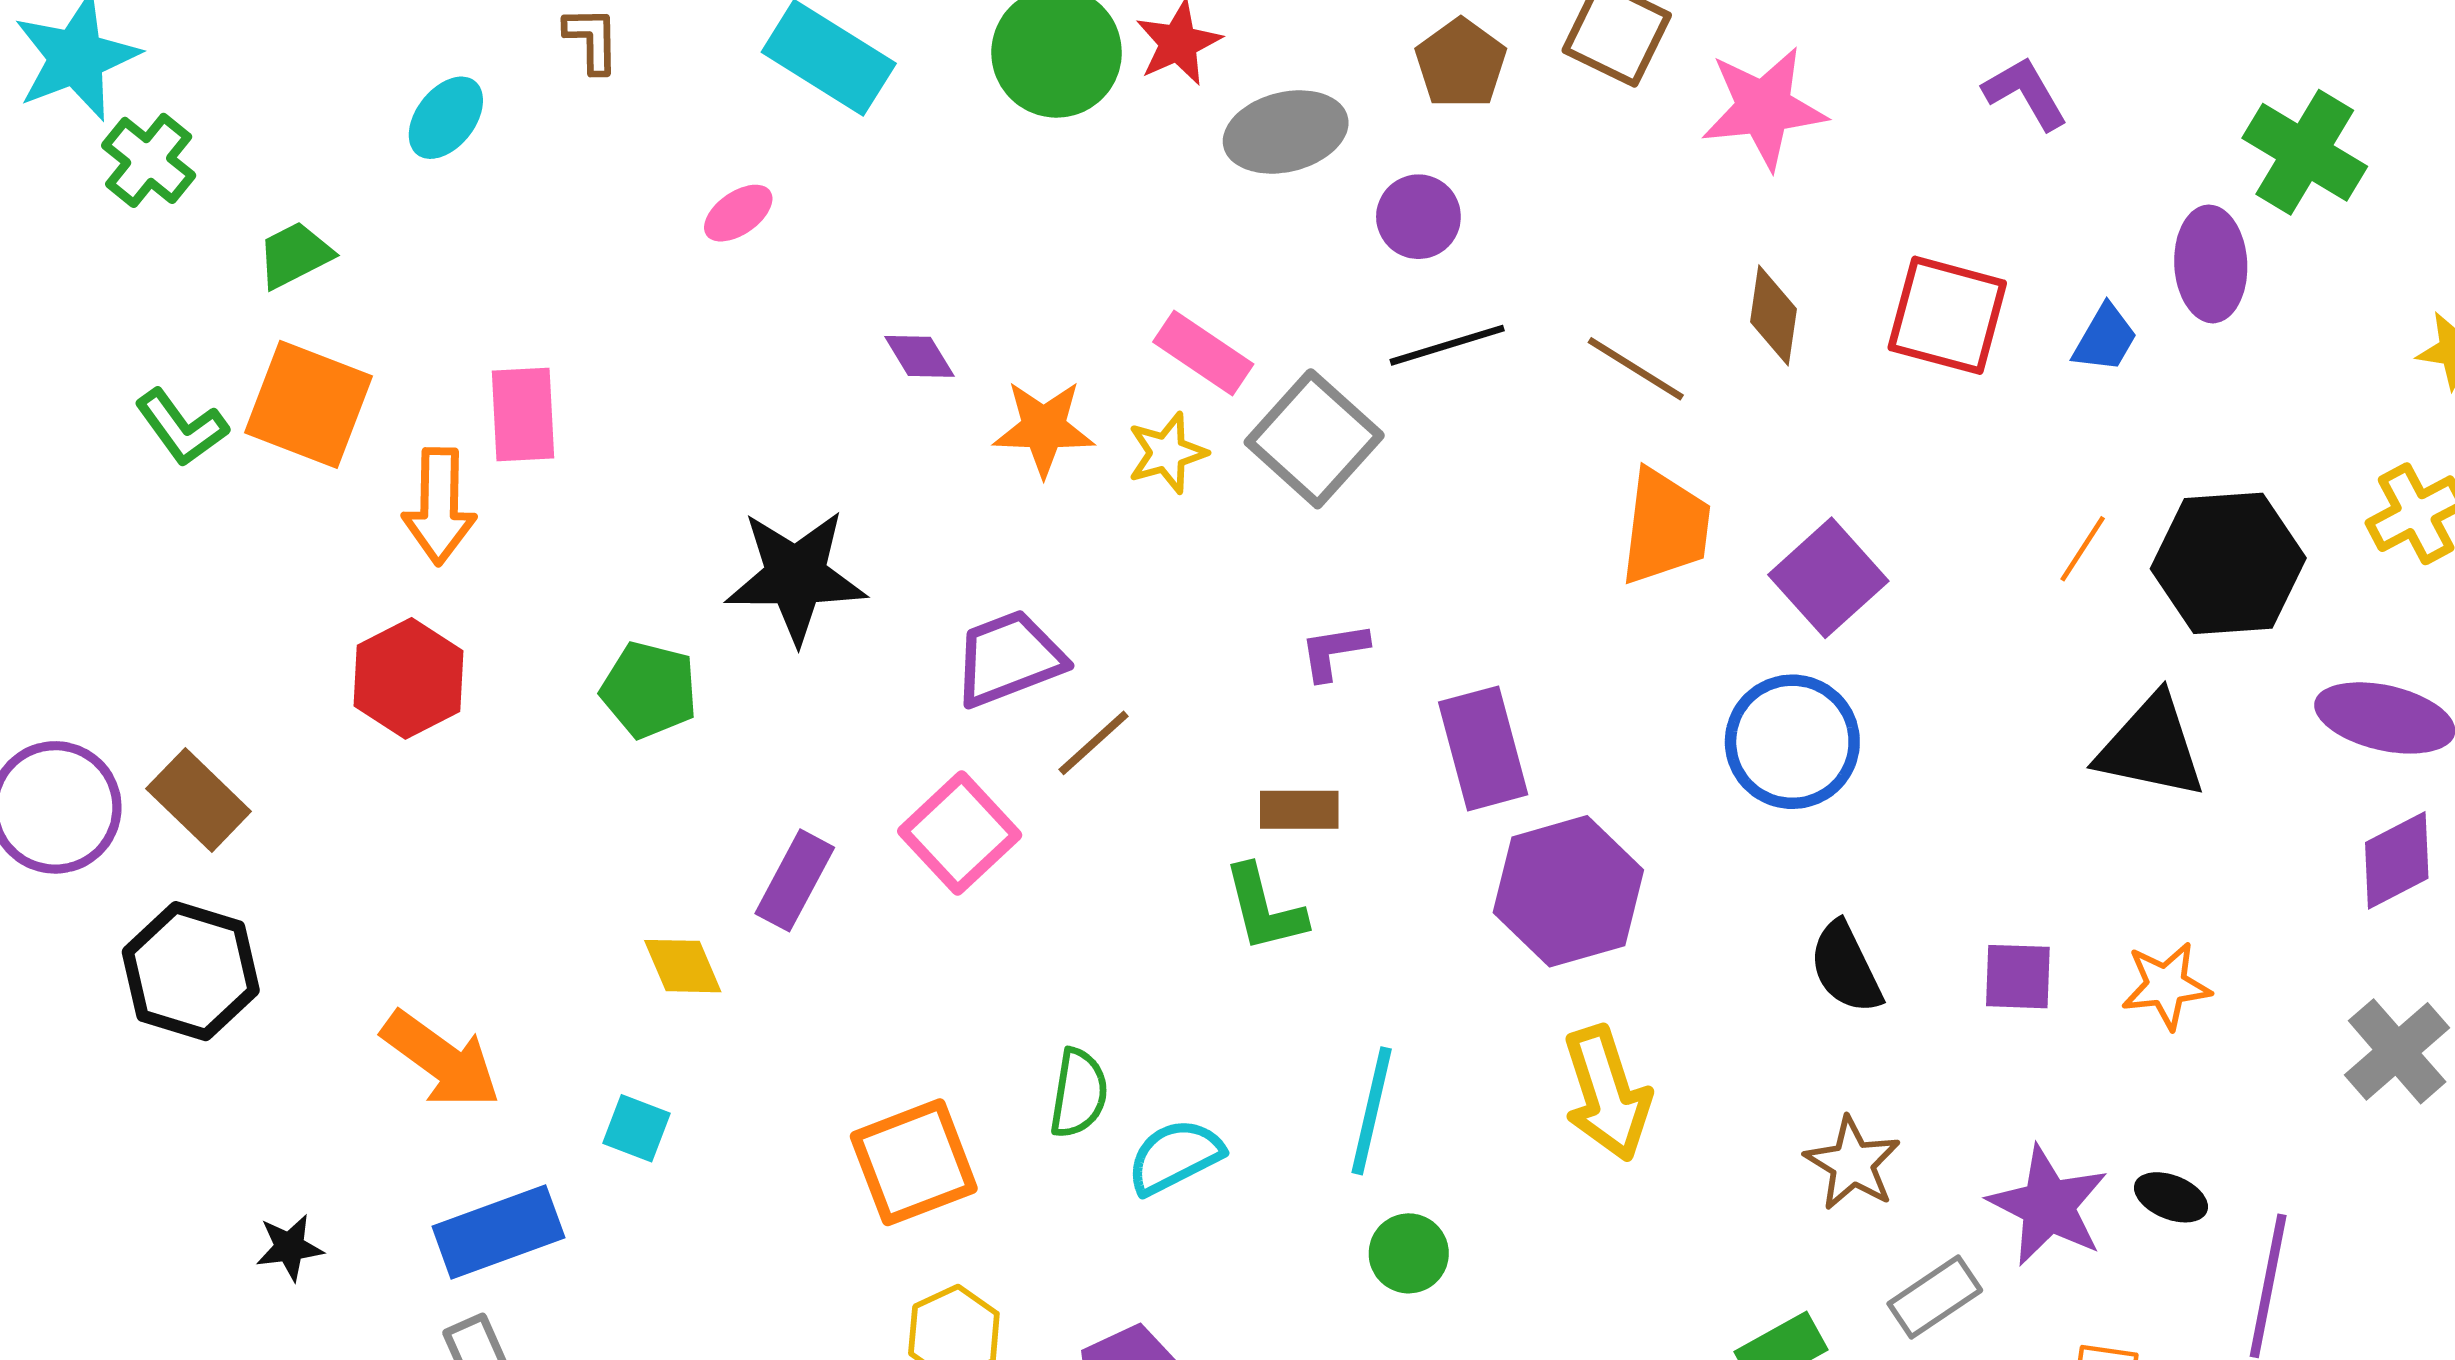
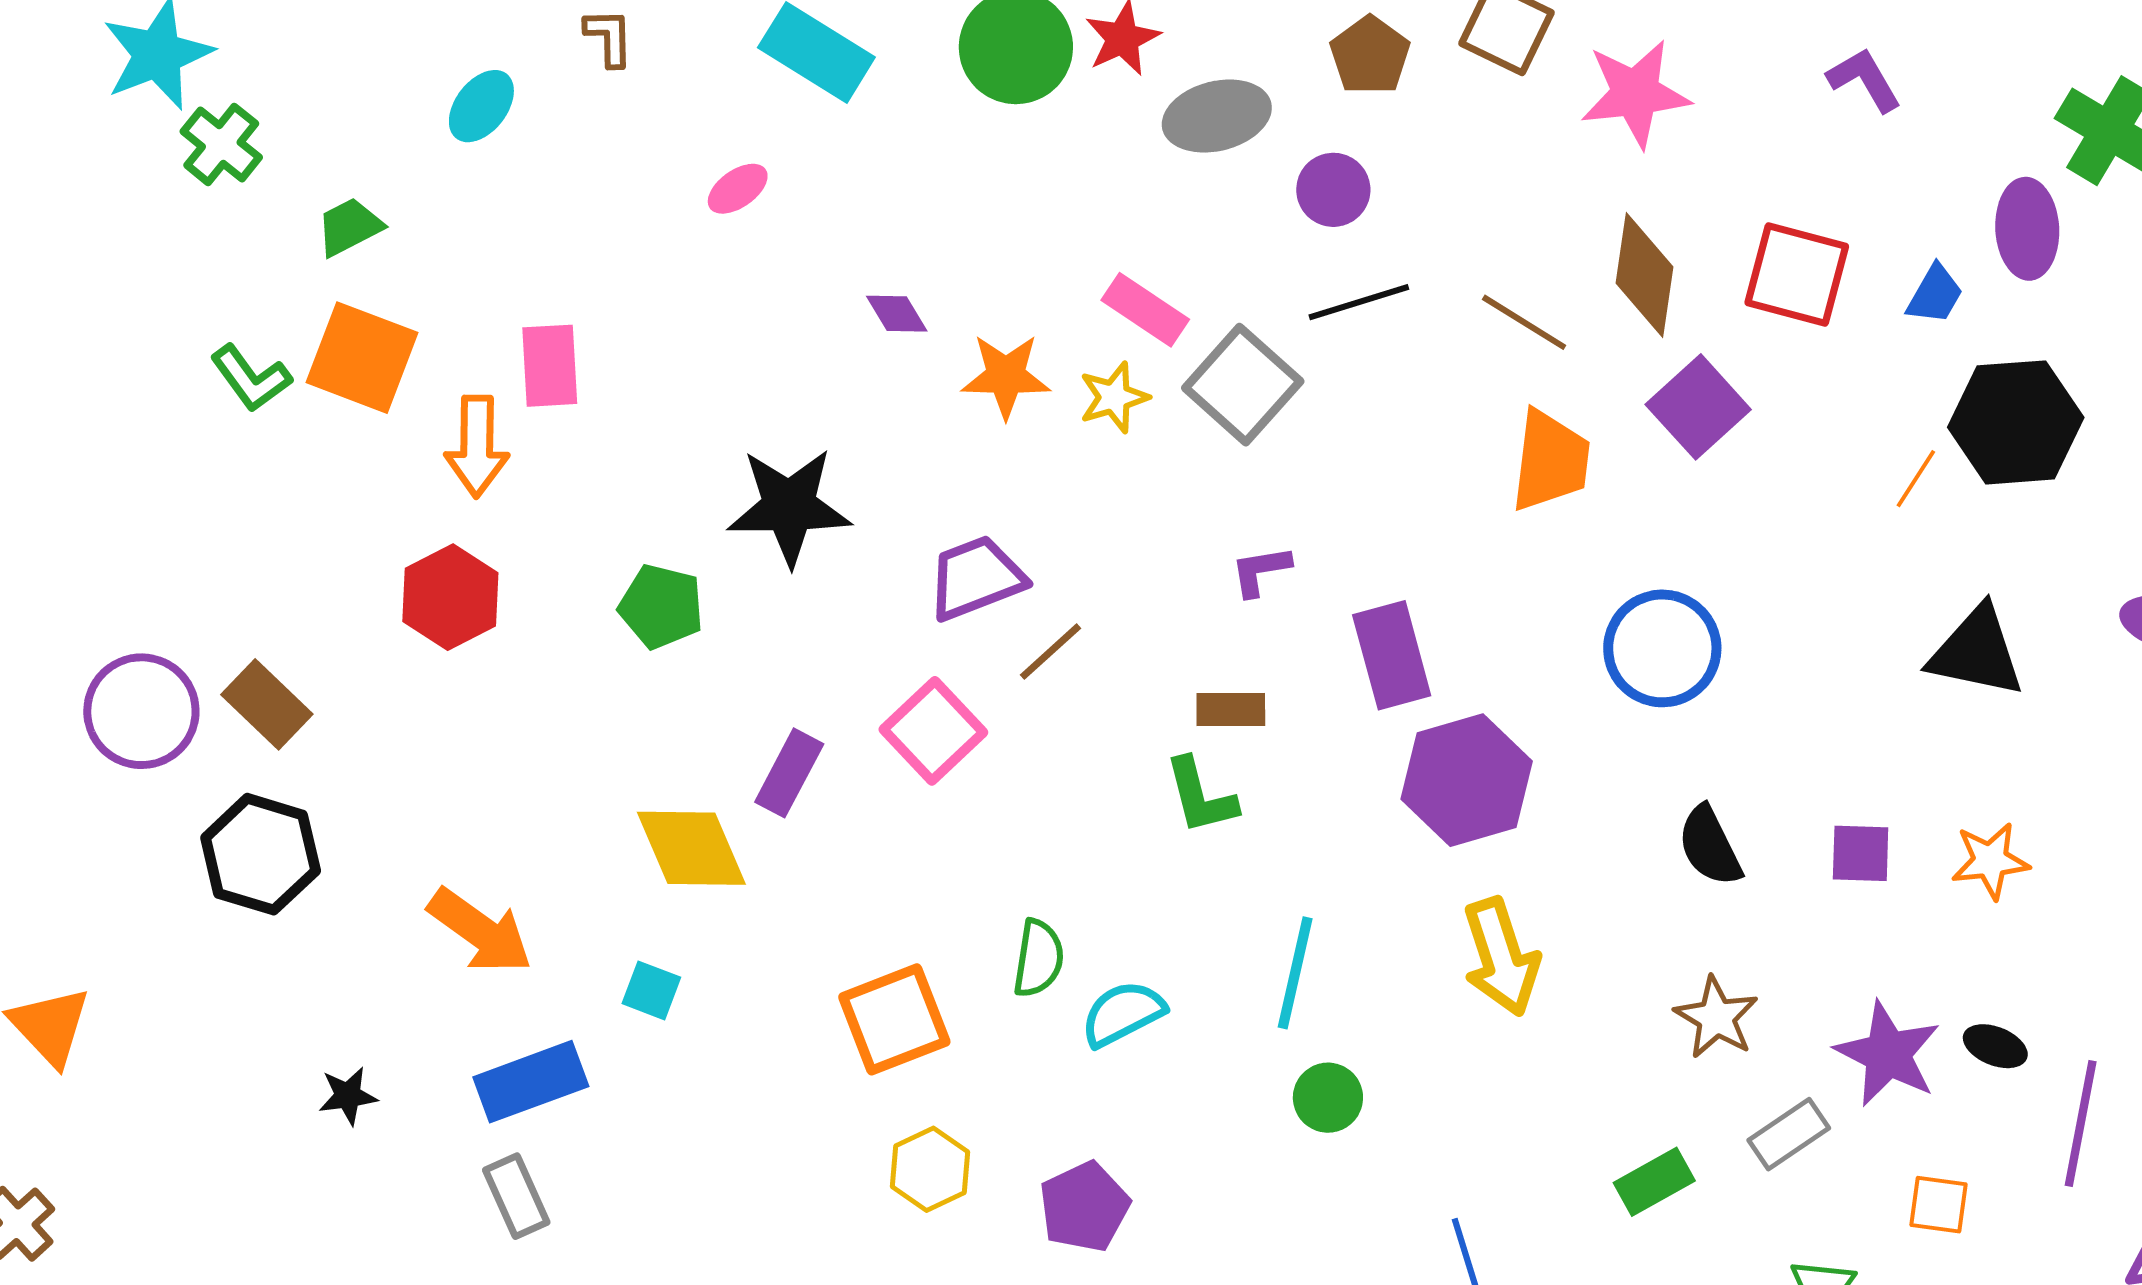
brown diamond: (1774, 315) -> (1645, 275), size x1.4
black hexagon: (2228, 563) -> (2016, 422), moved
purple square: (1828, 578) -> (1698, 407), moved
yellow diamond: (683, 966) -> (691, 848), size x1.6

